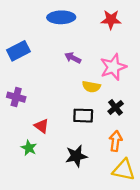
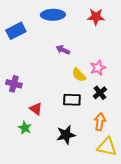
blue rectangle: (18, 51) -> (16, 31), moved
pink star: (113, 67) -> (98, 68), moved, size x0.7
yellow semicircle: (91, 87) -> (79, 75), turned 35

